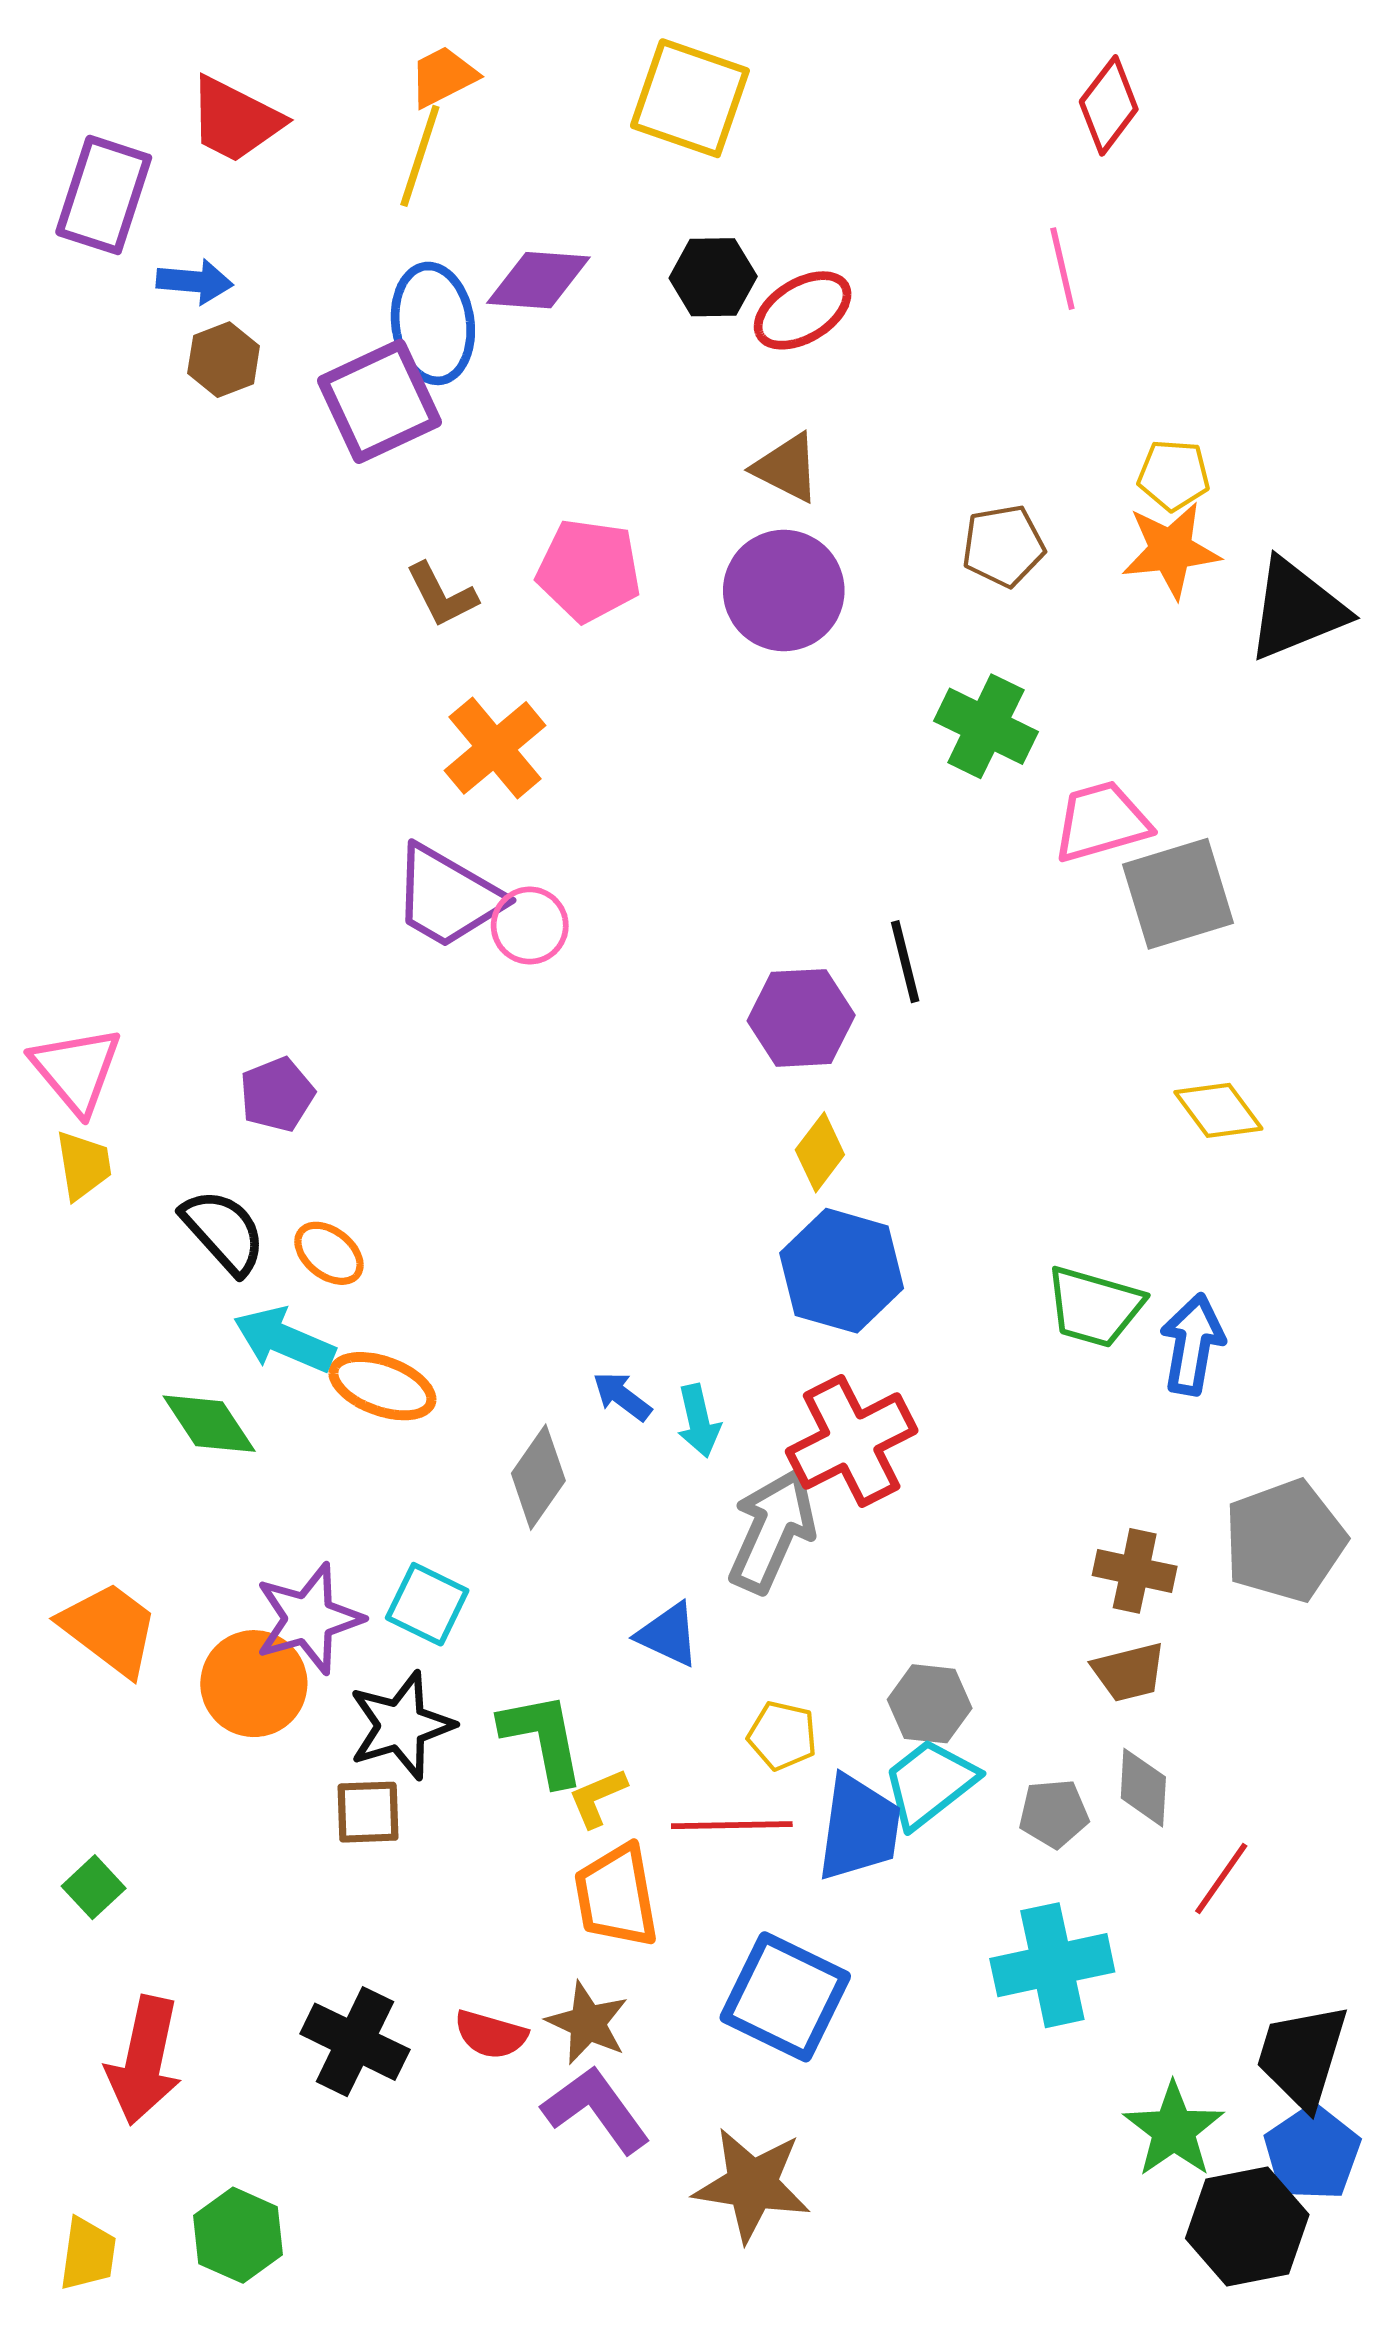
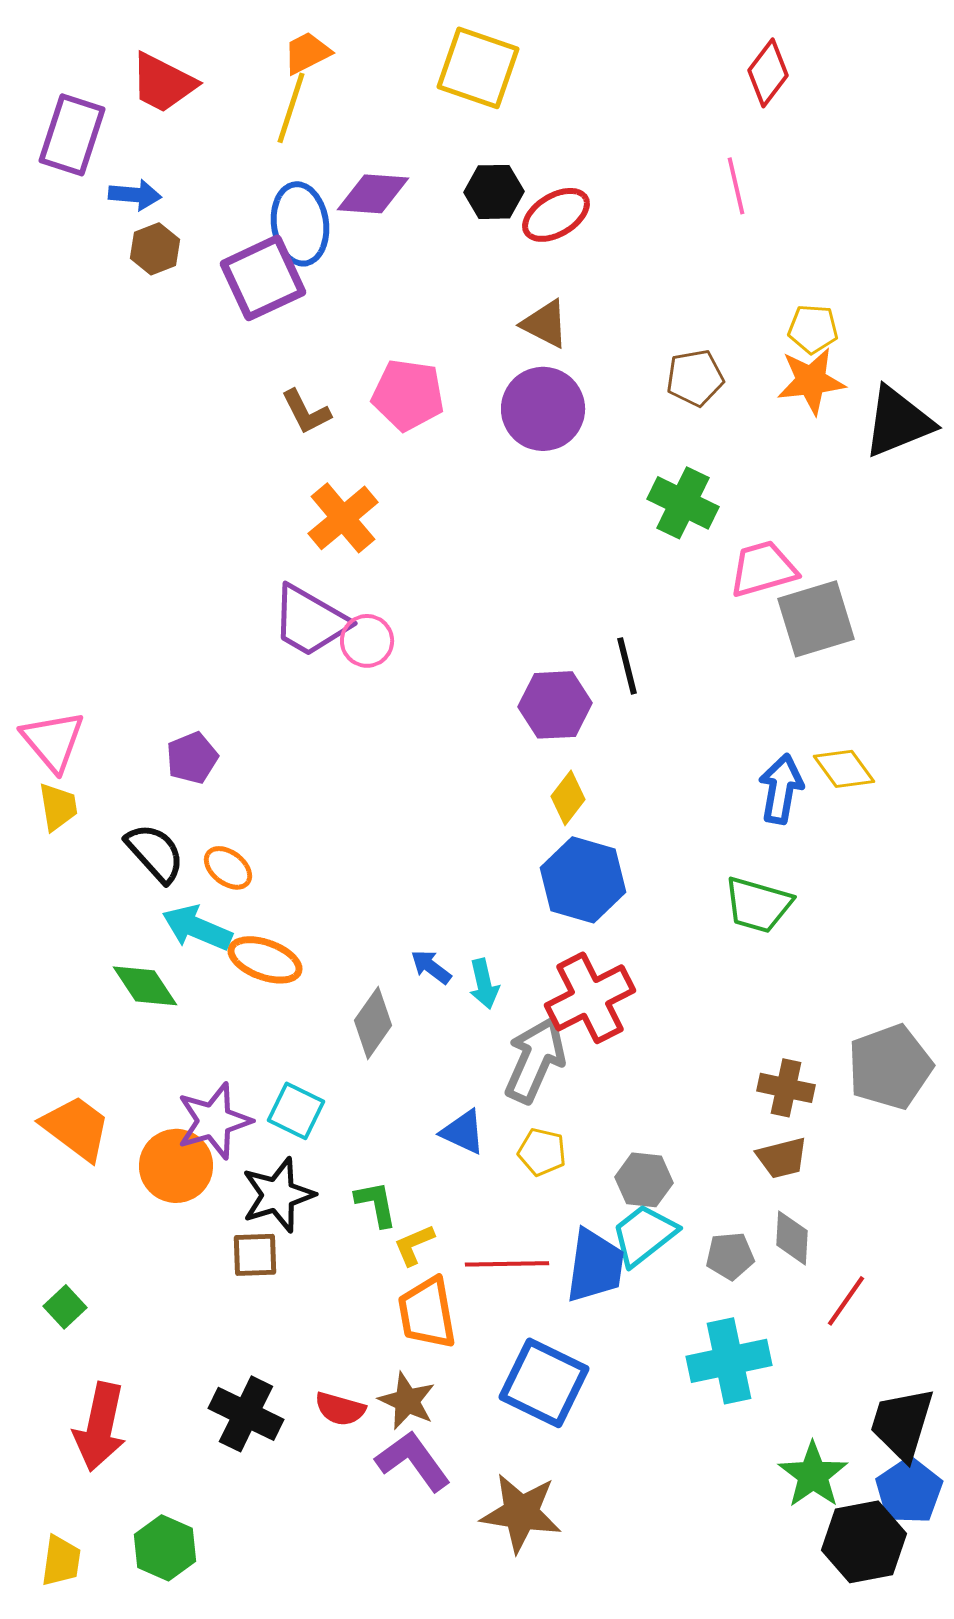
blue arrow: (1192, 1344) -> (781, 789), moved
yellow pentagon: (782, 1736) -> (542, 1152), moved
green L-shape: (543, 1738) -> (376, 1204), size x0.7

